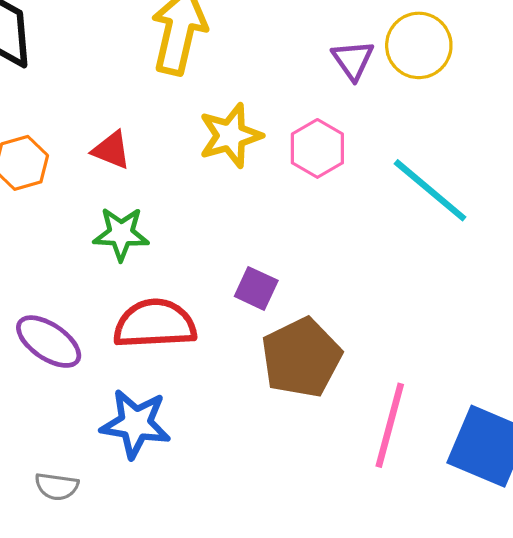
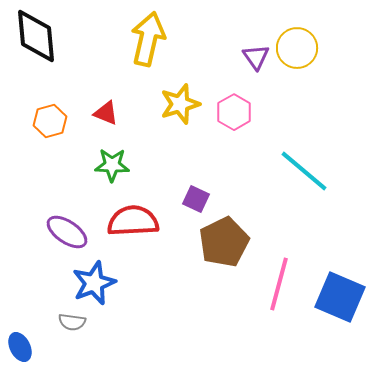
cyan line: (430, 190) -> (304, 171), moved
blue star: (136, 424) -> (94, 283), moved, turned -30

